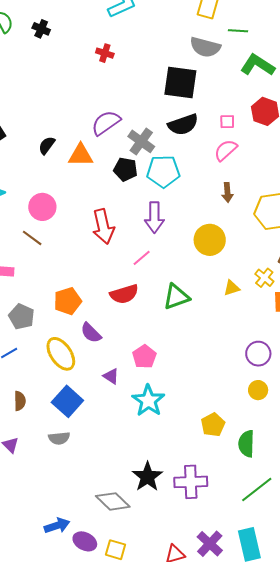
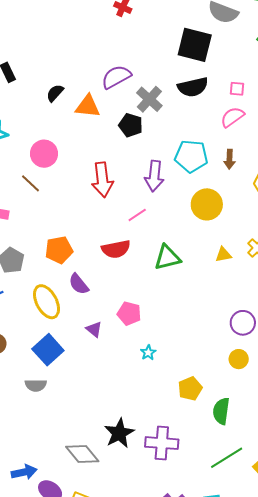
cyan pentagon: (163, 171) -> (191, 156), moved
pink pentagon: (144, 357) -> (129, 314), turned -30
cyan star: (148, 401) -> (148, 353), moved, size x0.5

